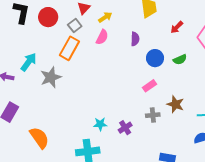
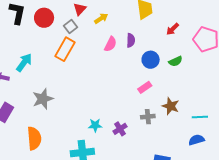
pink semicircle: (102, 37) -> (110, 44), moved
gray star: (51, 77) -> (43, 99), moved
orange semicircle: (39, 138) -> (34, 138), turned 30

